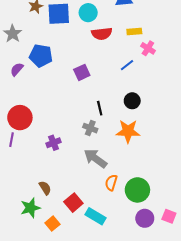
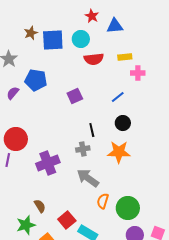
pink cross: (148, 48) -> (138, 73), turned -32
blue line: (127, 65) -> (118, 97), moved
gray cross: (90, 128) -> (83, 149), turned -32
purple cross: (54, 143) -> (48, 163), size x1.6

